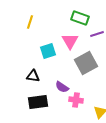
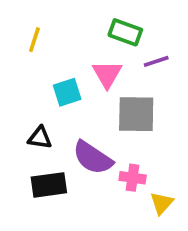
gray square: (86, 63) -> (136, 114), turned 30
purple semicircle: (62, 87) -> (93, 158), size x1.6
pink cross: (76, 100) -> (133, 178), moved

